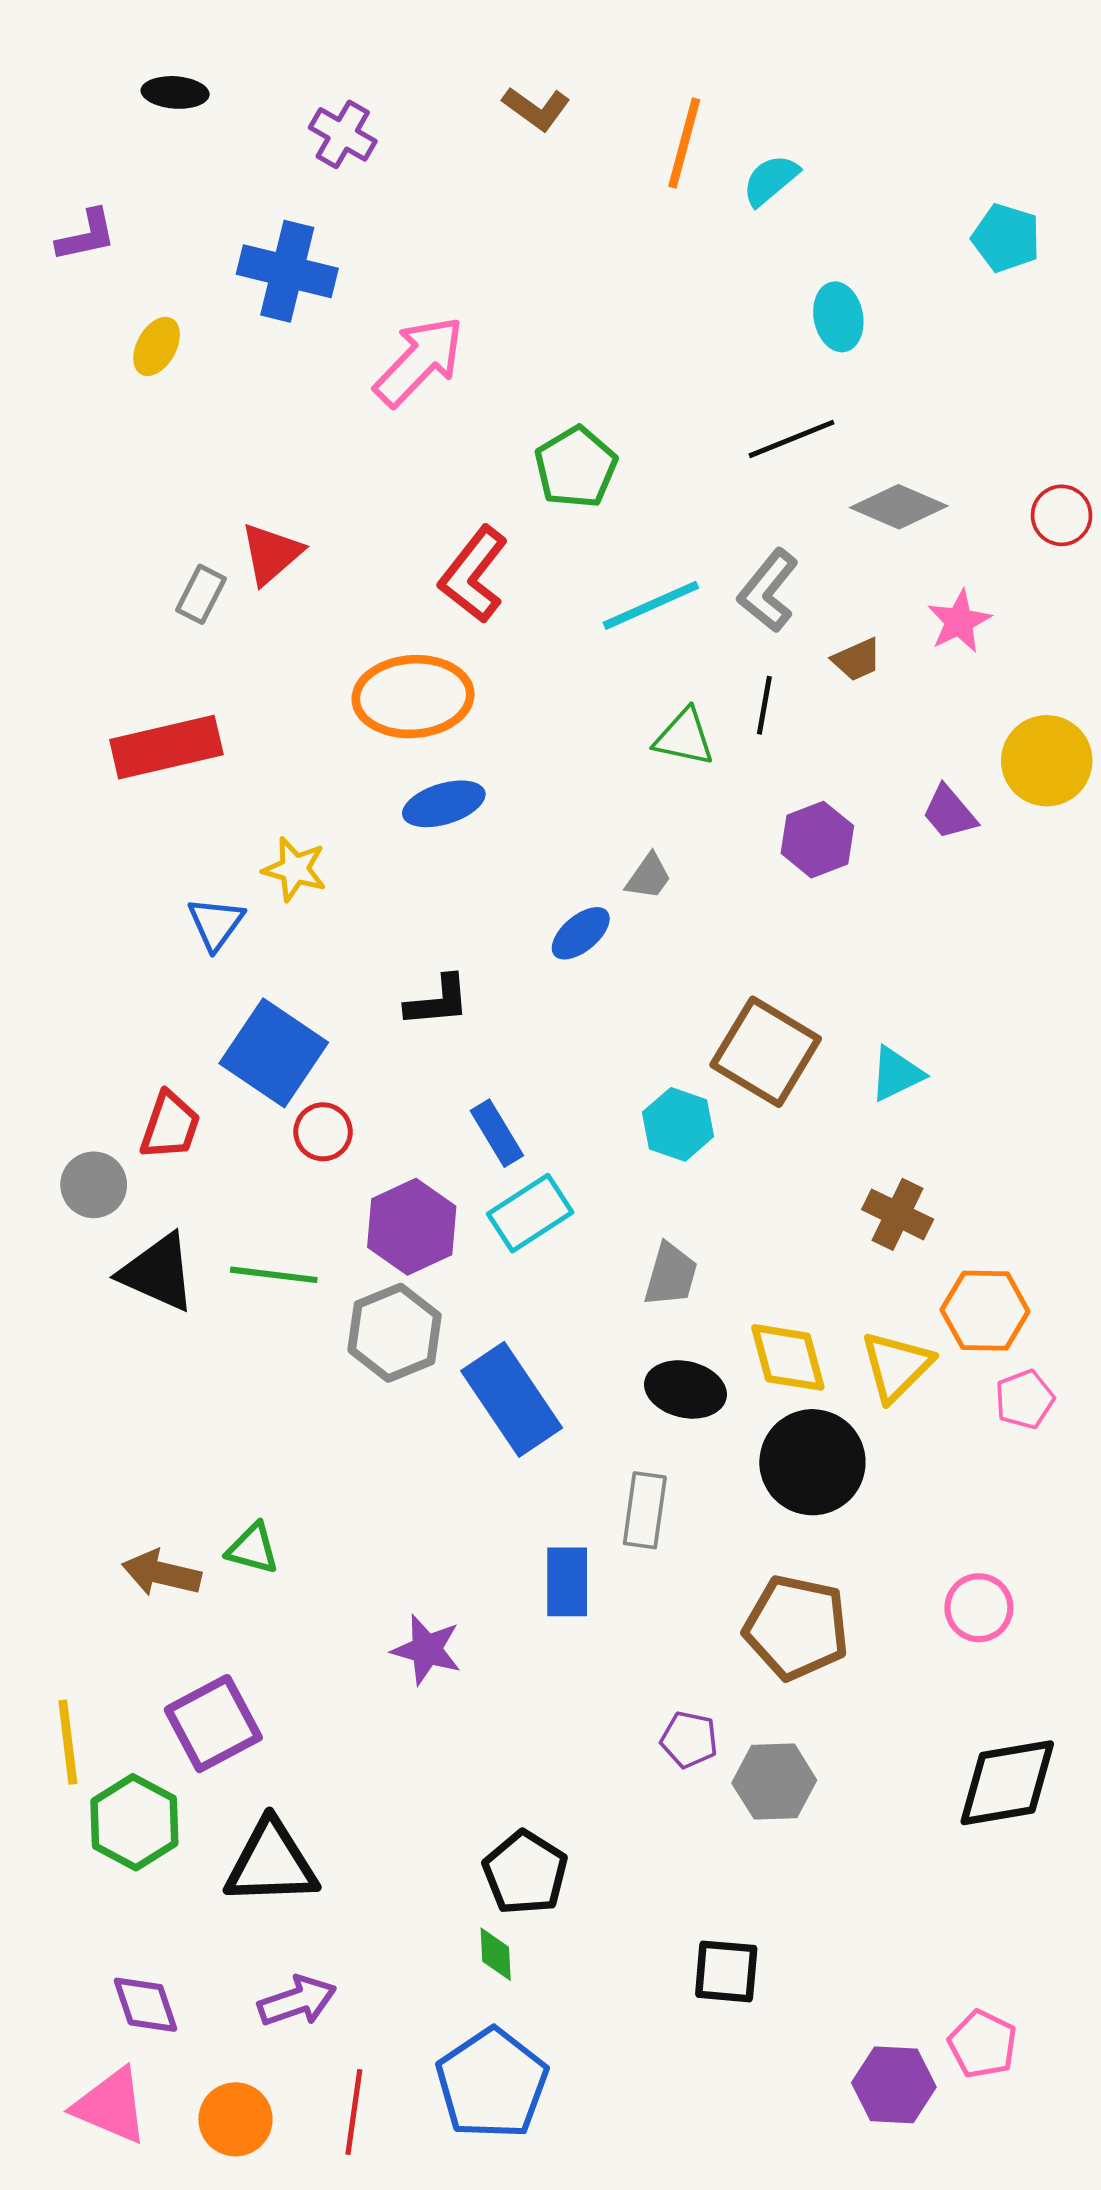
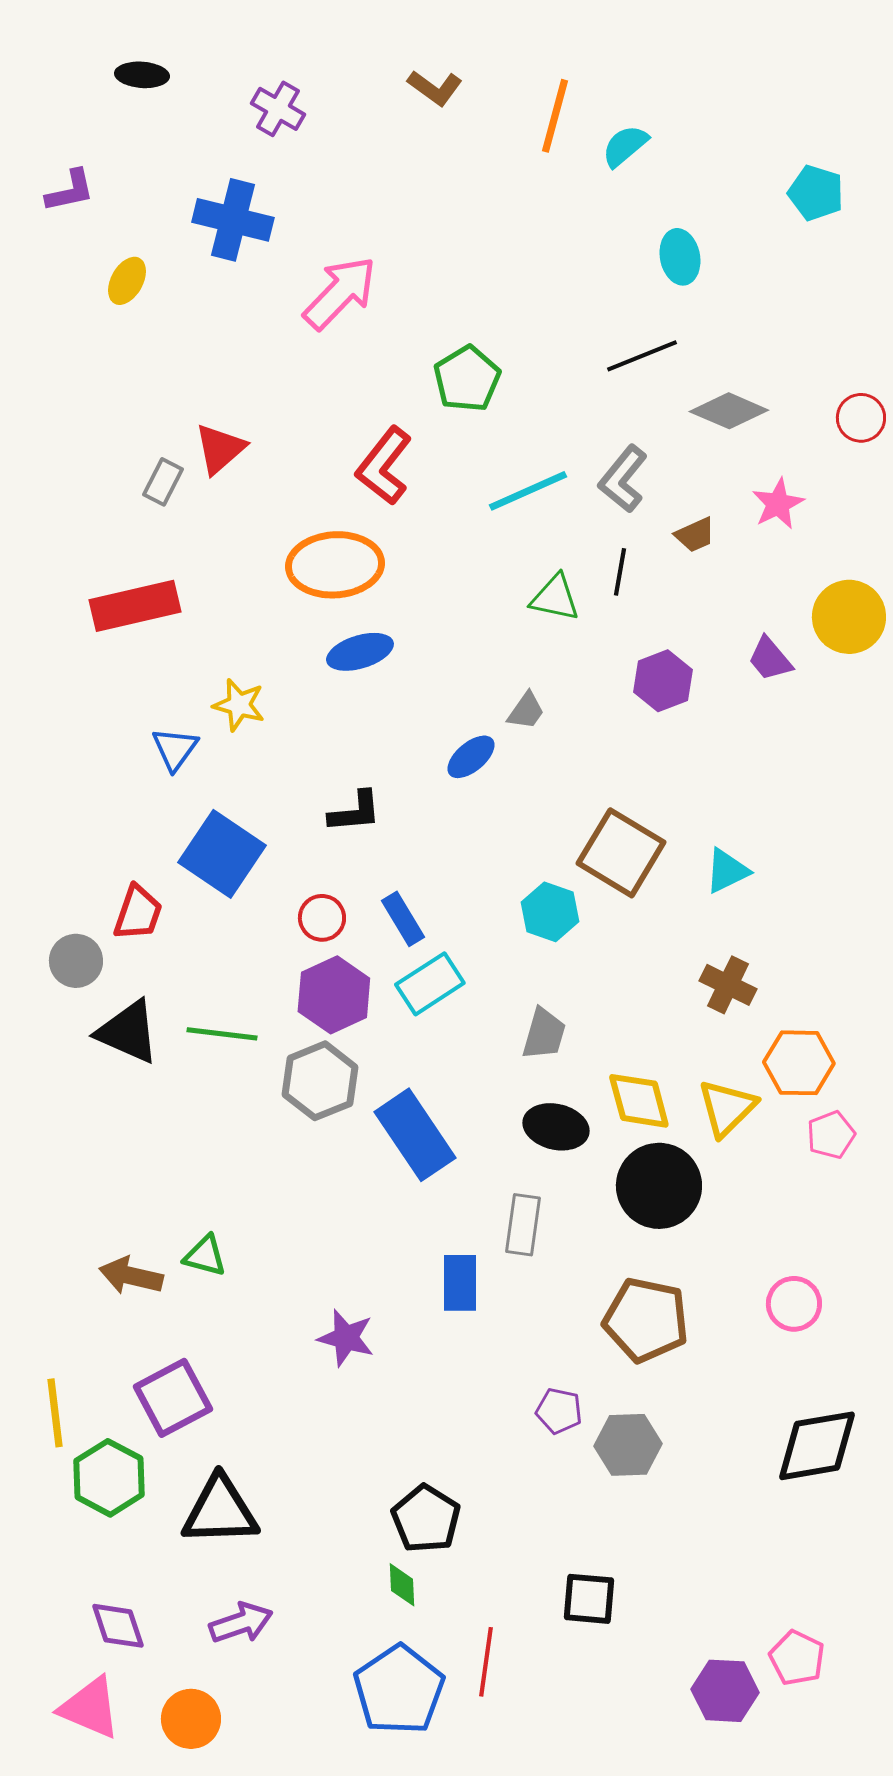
red circle: (323, 1132) -> (322, 918), moved
red line: (354, 2112) -> (486, 1662), moved

